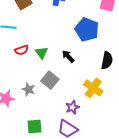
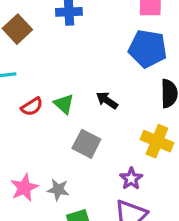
blue pentagon: (87, 30) -> (148, 49), moved
gray star: (28, 89) -> (58, 190), moved

